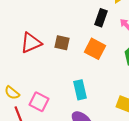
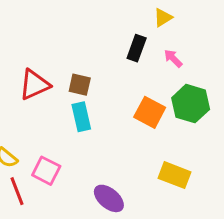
orange square: (95, 49) -> (150, 112), moved
cyan rectangle: (80, 90) -> (81, 117), moved

